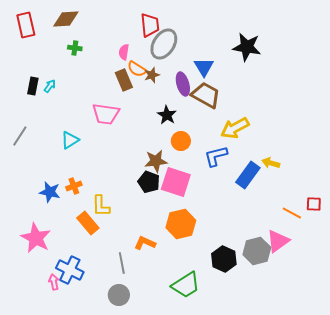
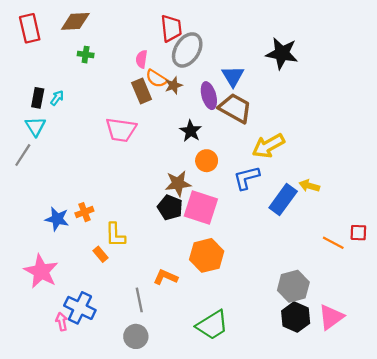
cyan triangle: (70, 140) -> (35, 126), moved, turned -30
orange rectangle: (88, 223) -> (100, 254), size x0.6
pink triangle: (278, 241) -> (331, 317), moved
black hexagon: (224, 259) -> (296, 317), moved

